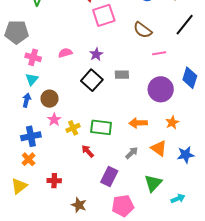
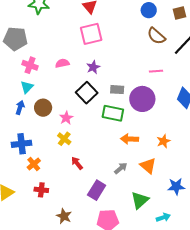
pink square: (104, 15) -> (91, 34), moved
brown semicircle: (143, 30) -> (156, 36), moved
purple circle: (161, 89) -> (142, 99), moved
pink star: (54, 120) -> (66, 118), moved
green rectangle: (101, 127) -> (113, 113), moved
yellow cross: (73, 128) -> (64, 139), turned -32
blue star: (186, 155) -> (176, 187), moved
orange cross: (29, 159) -> (34, 164), moved

